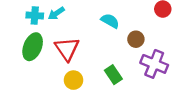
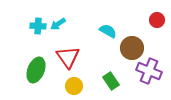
brown circle: (136, 39) -> (132, 48), size x1.5
green ellipse: (33, 47) -> (36, 70), moved

